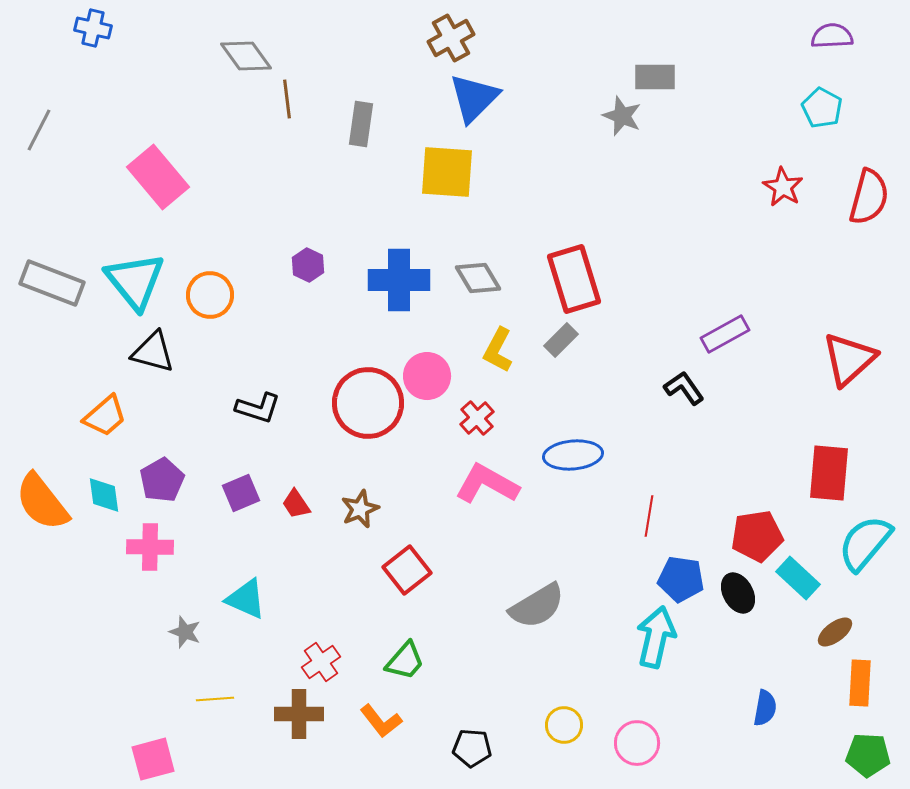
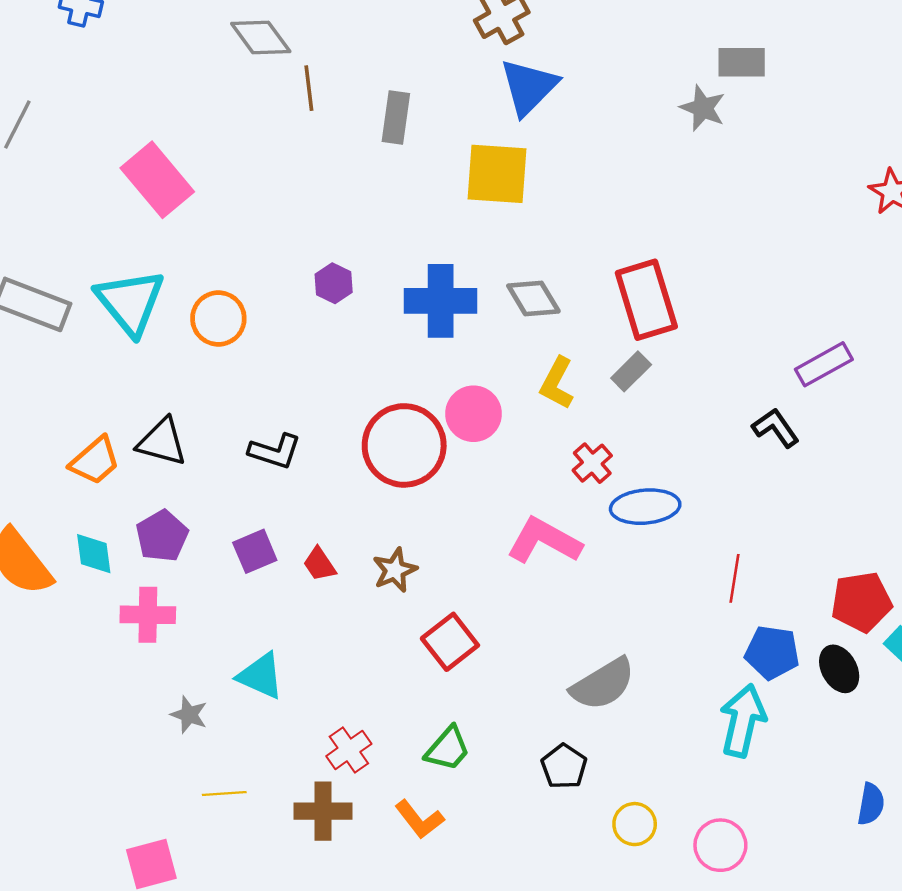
black triangle: (153, 352) -> (162, 442), moved
red cross: (477, 418) -> (592, 463), moved
black pentagon: (472, 748) -> (564, 766), moved, turned 30

